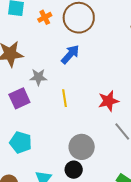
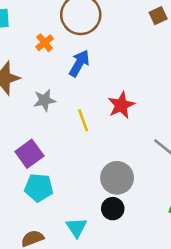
orange cross: (45, 17) -> (45, 43), moved
purple square: (19, 98) -> (29, 154), moved
red star: (108, 101) -> (121, 105), moved

